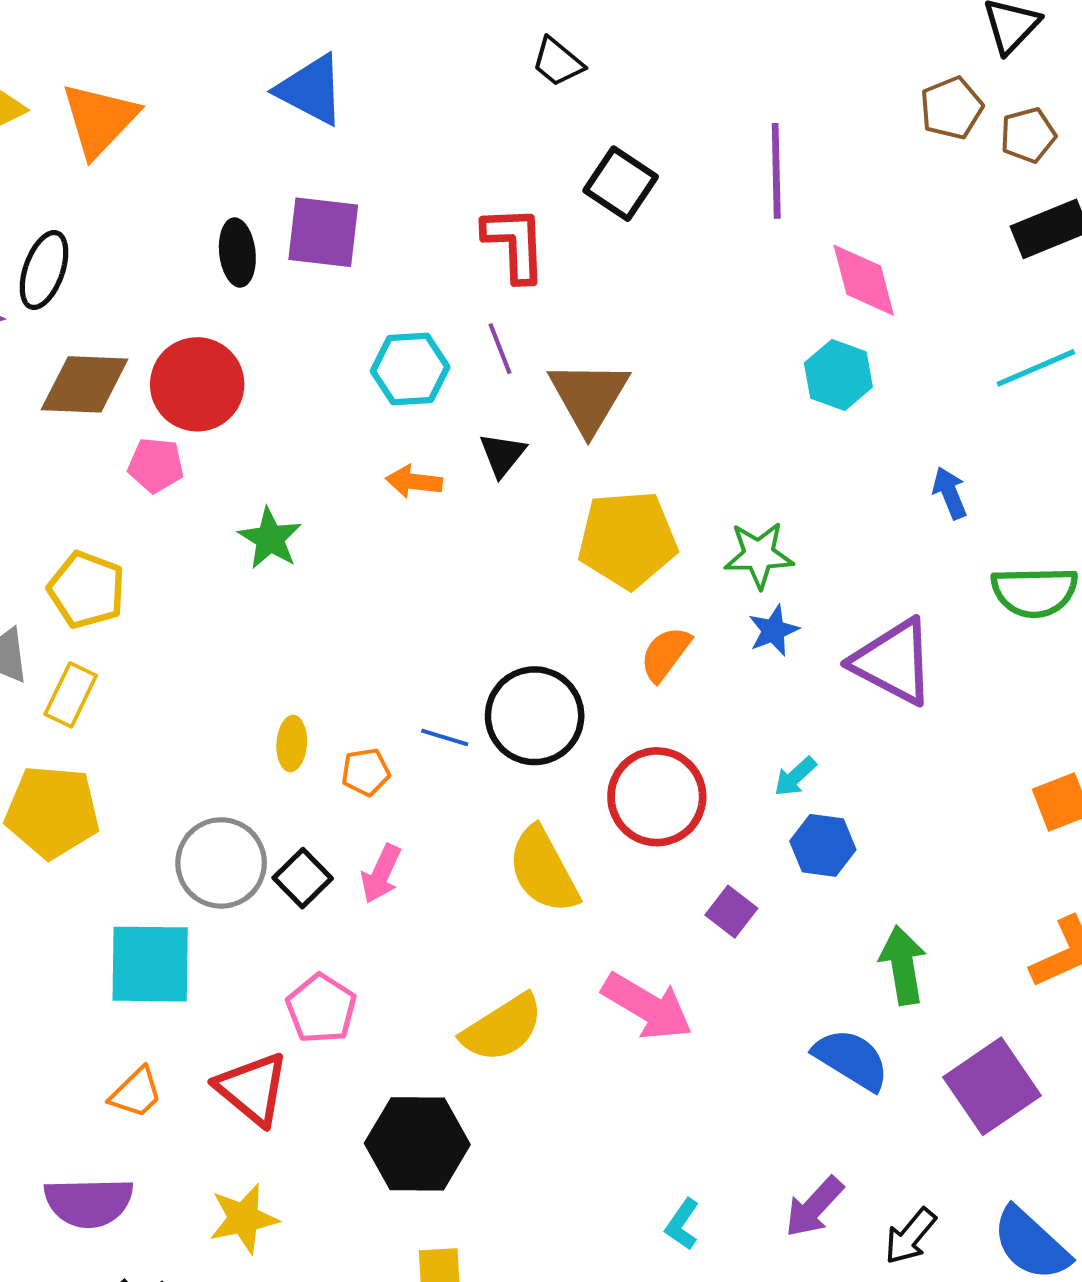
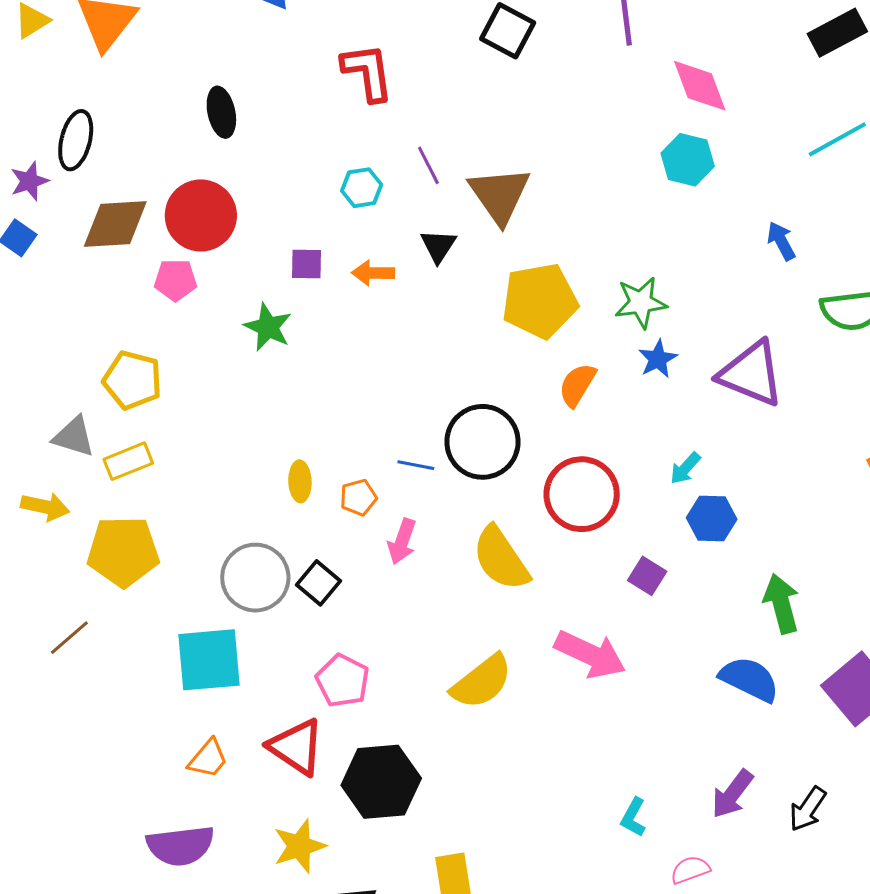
purple square: (323, 232) -> (307, 264), moved, size x0.6
red L-shape: (515, 244) -> (368, 72), moved
cyan hexagon: (410, 369) -> (362, 188), size x0.7
yellow rectangle: (71, 695) -> (128, 461), turned 48
pink arrow: (381, 874) -> (402, 541), moved
black hexagon: (417, 1144) -> (381, 782), moved

